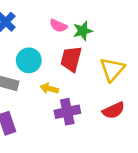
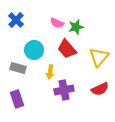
red trapezoid: (71, 59) -> (67, 49), turned -55
yellow arrow: (49, 89) -> (50, 72), turned -96

